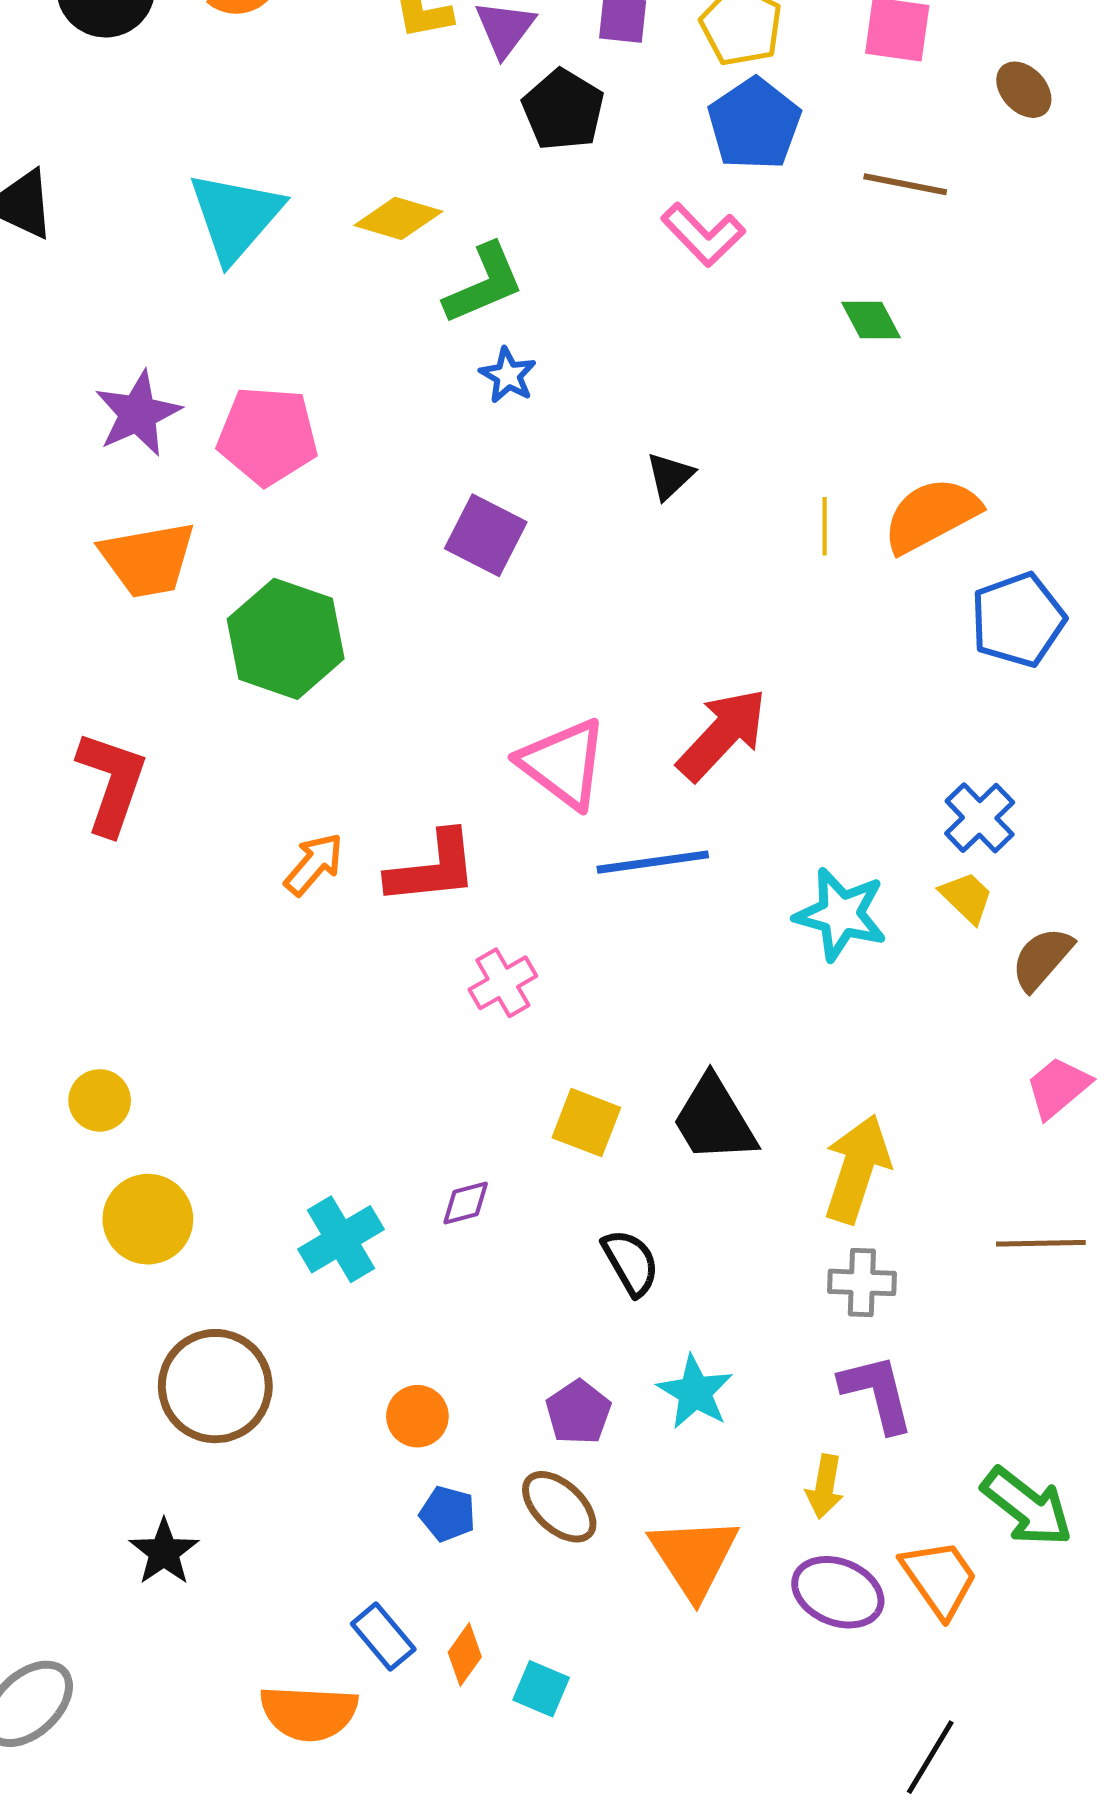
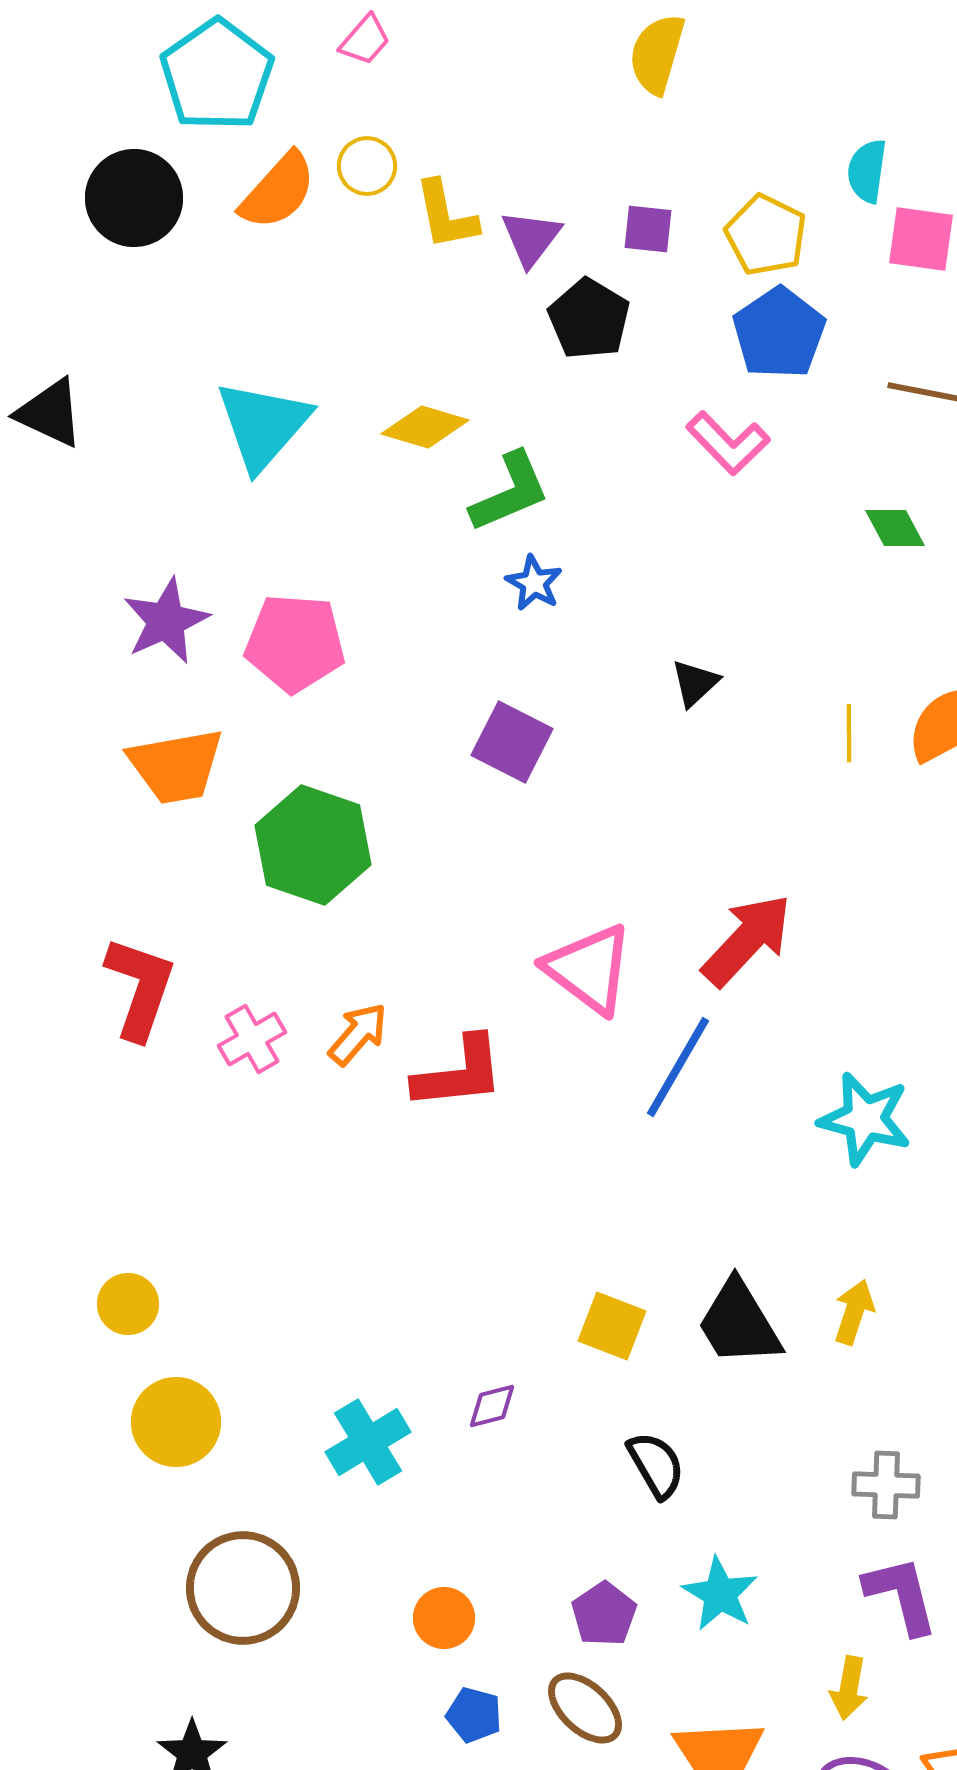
blue line: (653, 862) -> (678, 1067), turned -52
orange arrow: (314, 864) -> (358, 1034), moved
pink cross: (503, 983) -> (252, 1039), moved
yellow arrow: (857, 1169) -> (854, 1312), moved, size x0.6

